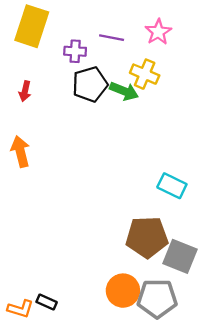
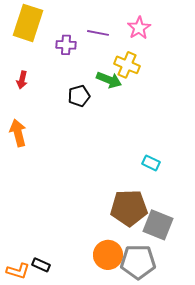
black pentagon: (90, 84) -> (79, 96), moved, size x0.7
cyan rectangle: (172, 186) -> (151, 163), size x0.7

